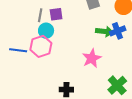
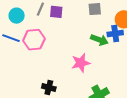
cyan circle: (46, 31) -> (17, 16), moved
blue cross: (118, 31) -> (115, 33), moved

